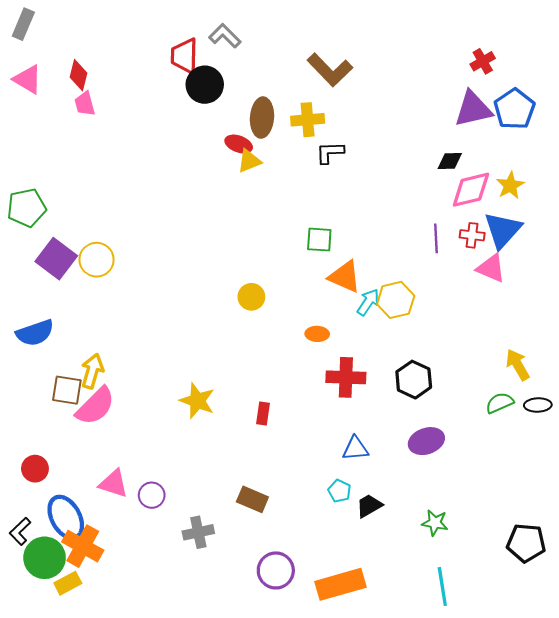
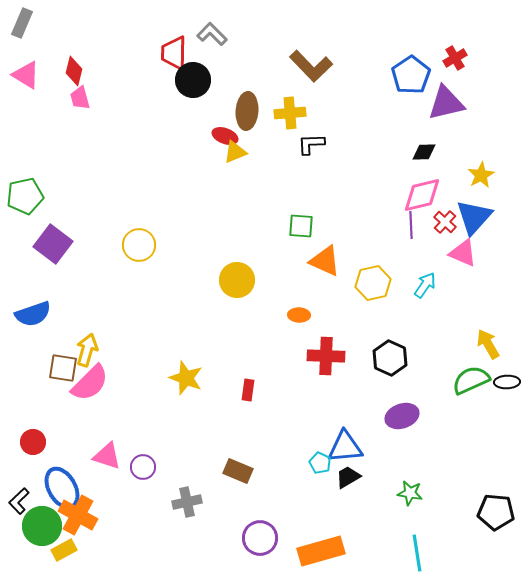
blue pentagon: (514, 109) -> (411, 75), moved
pink diamond: (471, 190) -> (422, 195), moved
red cross: (472, 235) -> (445, 222), turned 35
yellow circle: (97, 260) -> (139, 245), moved
yellow circle: (251, 297) -> (237, 280), size x1.4
cyan arrow: (368, 302) -> (425, 285), moved
green semicircle: (500, 403) -> (471, 380), size x1.4
blue triangle: (355, 448) -> (345, 447), moved, size x1.4

